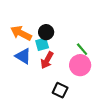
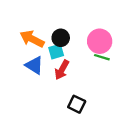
green line: (82, 49) -> (102, 57), turned -32
pink circle: (80, 65) -> (100, 41), moved

